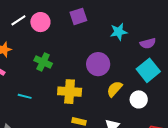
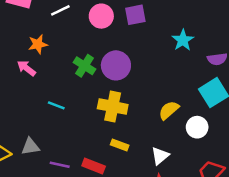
pink circle: (40, 22) -> (101, 16), moved
cyan star: (119, 32) -> (183, 40), turned -30
purple circle: (98, 64) -> (116, 65), moved

